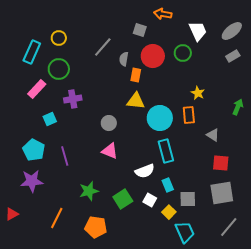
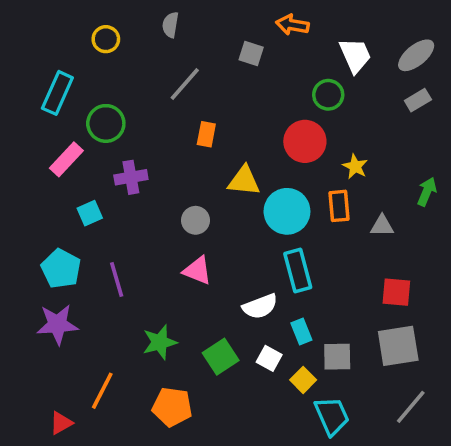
yellow circle: (59, 38) -> (106, 39), moved
red circle: (153, 56) -> (305, 141), moved
gray semicircle: (124, 59) -> (170, 25), moved
orange rectangle: (136, 75) -> (206, 134), moved
gray triangle: (213, 135) -> (382, 226), moved, turned -32
red triangle: (12, 214) -> (61, 423), moved

